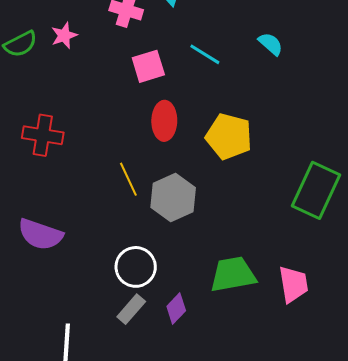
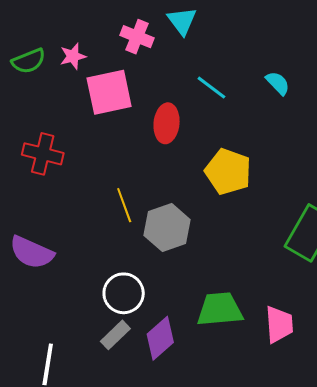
pink square: (148, 66) -> (109, 92), moved, size x1.4
red ellipse: (164, 121) -> (167, 123), moved
purple diamond: (176, 308) -> (160, 338), size x1.4

